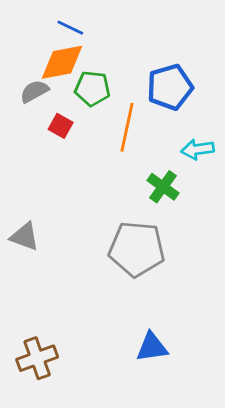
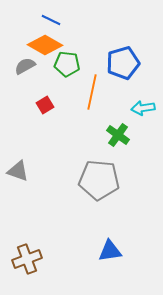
orange diamond: (62, 62) -> (45, 45), turned 40
red square: (61, 126) -> (45, 105), moved, turned 30

